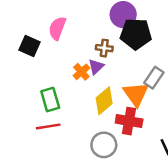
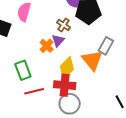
brown cross: (104, 48) -> (64, 25), turned 32
red cross: (129, 121) -> (65, 85), moved
red line: (48, 126) -> (34, 91), moved

